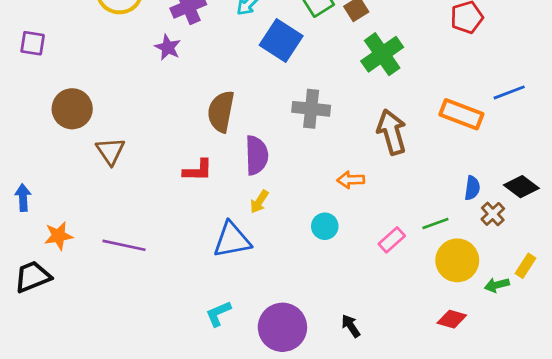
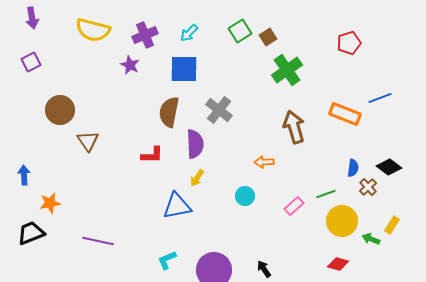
blue square: (281, 41) -> (184, 69), moved, turned -32
purple square: (33, 43) -> (31, 62), turned -36
gray cross: (311, 109) -> (219, 110), moved, turned 32
purple line: (124, 245) -> (98, 241), moved
green arrow: (497, 285) -> (371, 239), turned 36

